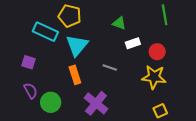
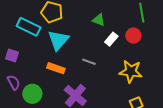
white rectangle: (133, 43) -> (111, 39), turned -32
red circle: (157, 52) -> (133, 36), moved
orange rectangle: (75, 75) -> (56, 68), turned -54

